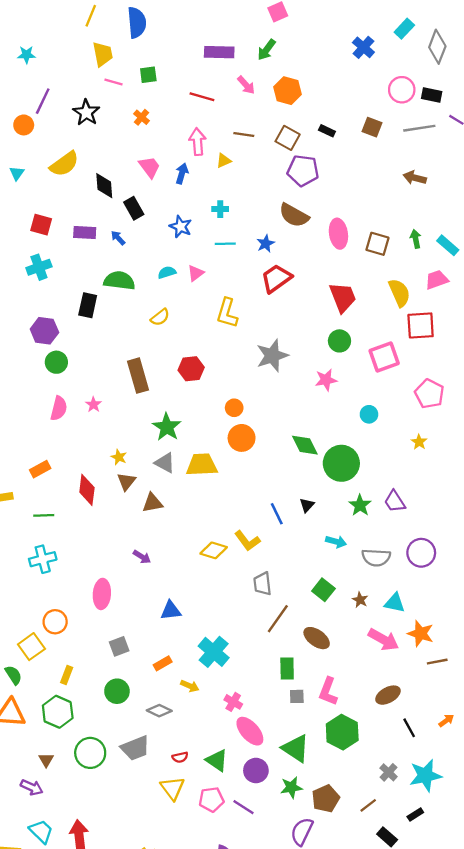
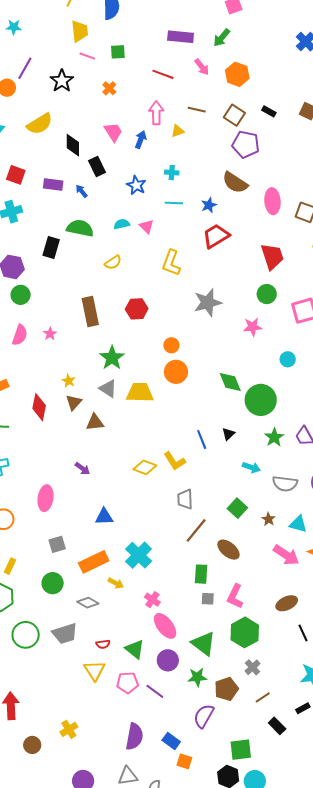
pink triangle: (196, 273) -> (147, 226), turned -42
orange rectangle: (163, 663) -> (94, 562), size x1.8
gray cross: (389, 772) -> (253, 667), moved

